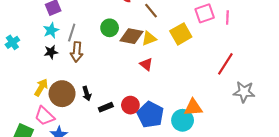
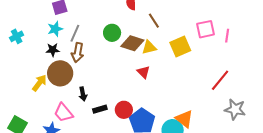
brown circle: (62, 94) -> (60, 73), moved
orange triangle: (193, 107) -> (184, 119), turned 36
pink trapezoid: (44, 116) -> (63, 113), moved

